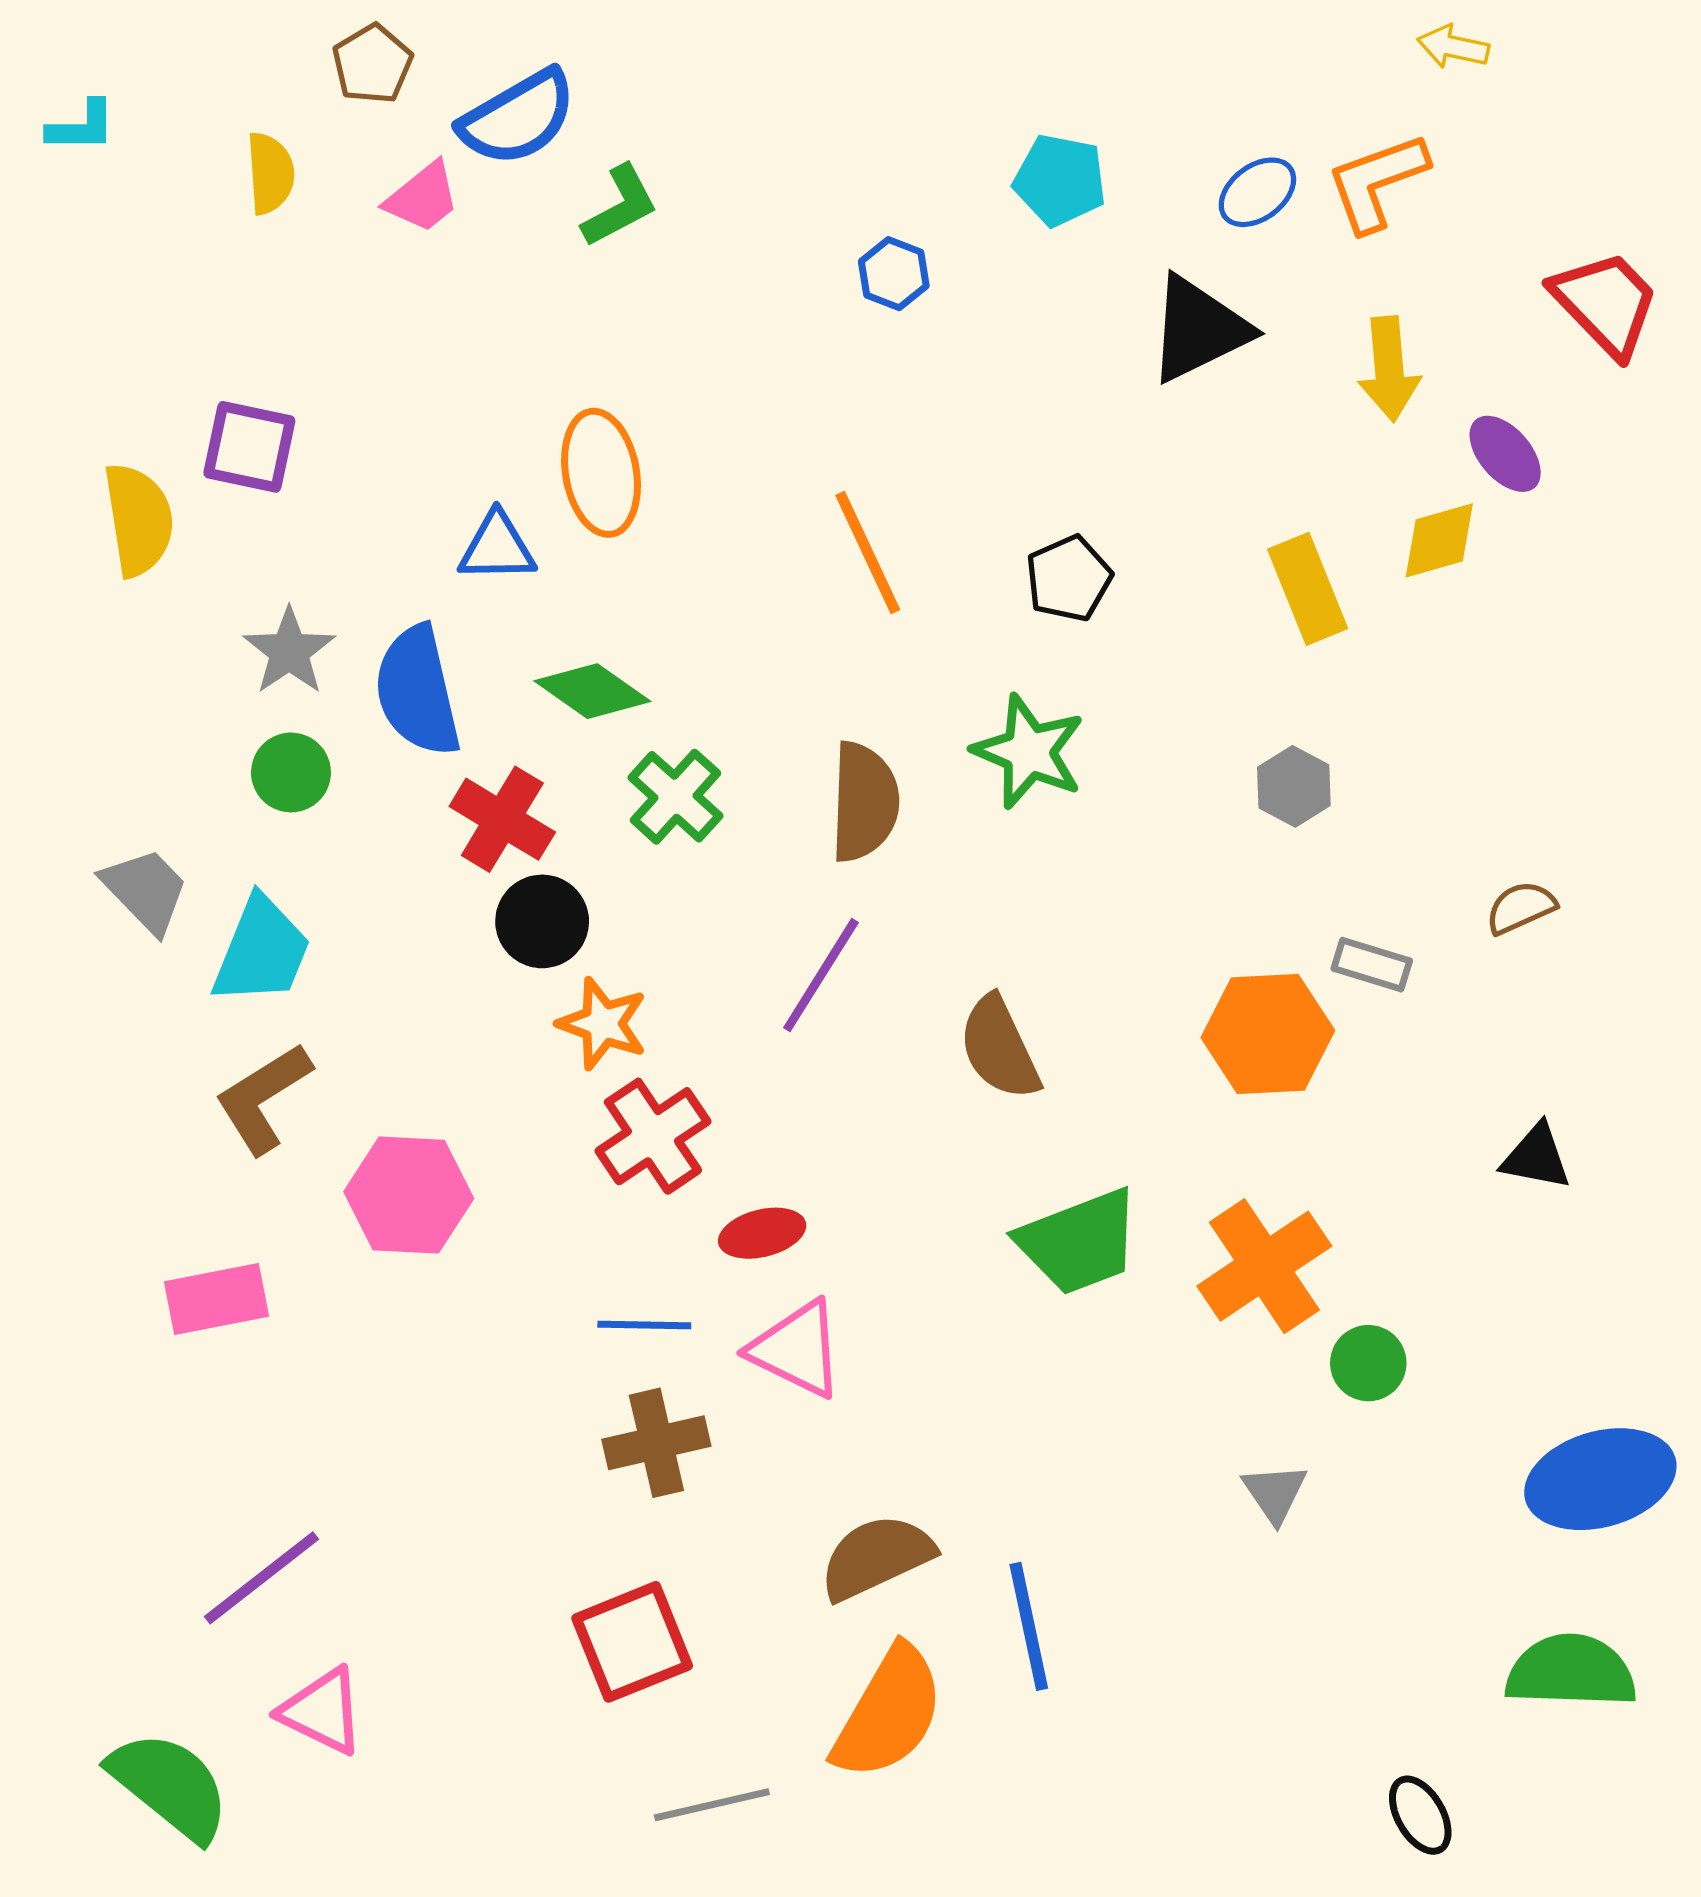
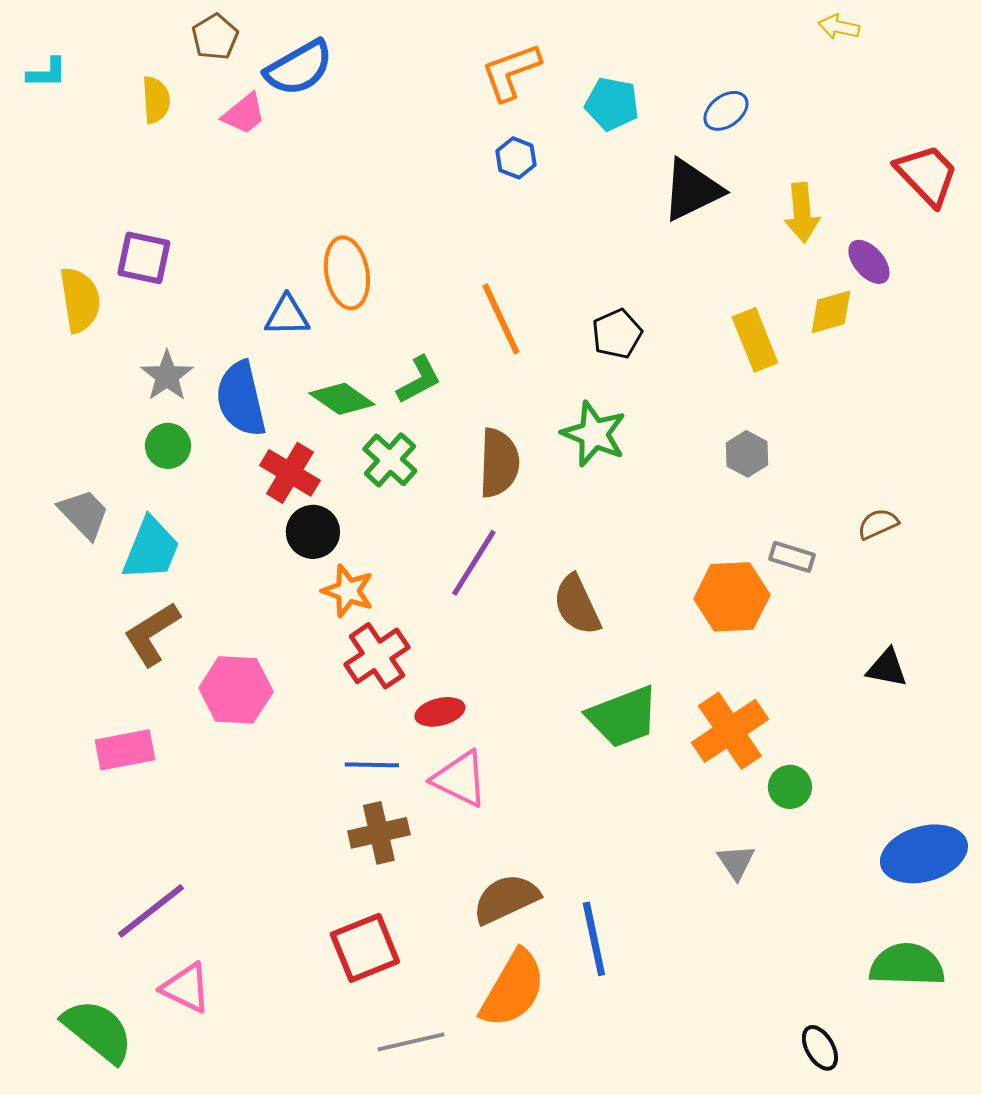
orange L-shape: (1377, 182) -> (511, 72), moved
green L-shape: (620, 206) -> (419, 380), moved

